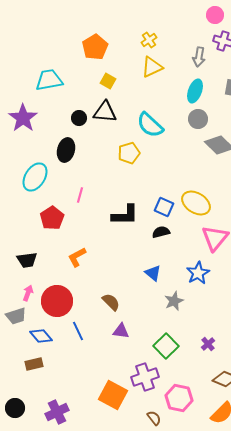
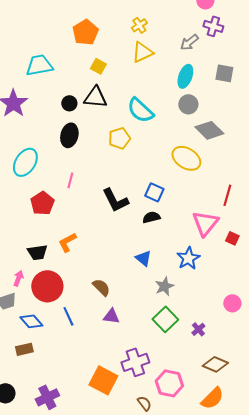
gray arrow: (199, 57) -> (189, 42), turned 42
black ellipse: (66, 150) -> (69, 135), moved
yellow ellipse: (196, 203) -> (186, 158), moved
black L-shape: (125, 215) -> (115, 200), turned 64
black trapezoid: (27, 260) -> (37, 252), moved
green square: (166, 346) -> (165, 319), moved

